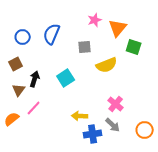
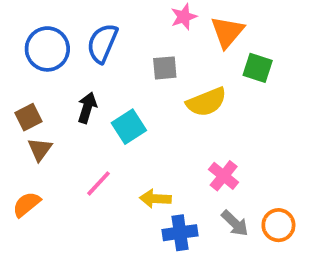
blue circle: (23, 37) -> (47, 49), size x1.5
brown square: (16, 64) -> (28, 117), moved
black arrow: (35, 79) -> (87, 108), moved
pink line: (34, 108) -> (99, 183), moved
gray arrow: (113, 125) -> (235, 223), moved

